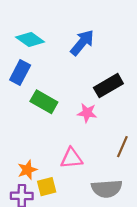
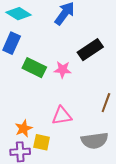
pink star: (87, 113) -> (63, 70), moved
yellow square: (47, 187) -> (42, 142), turned 30

